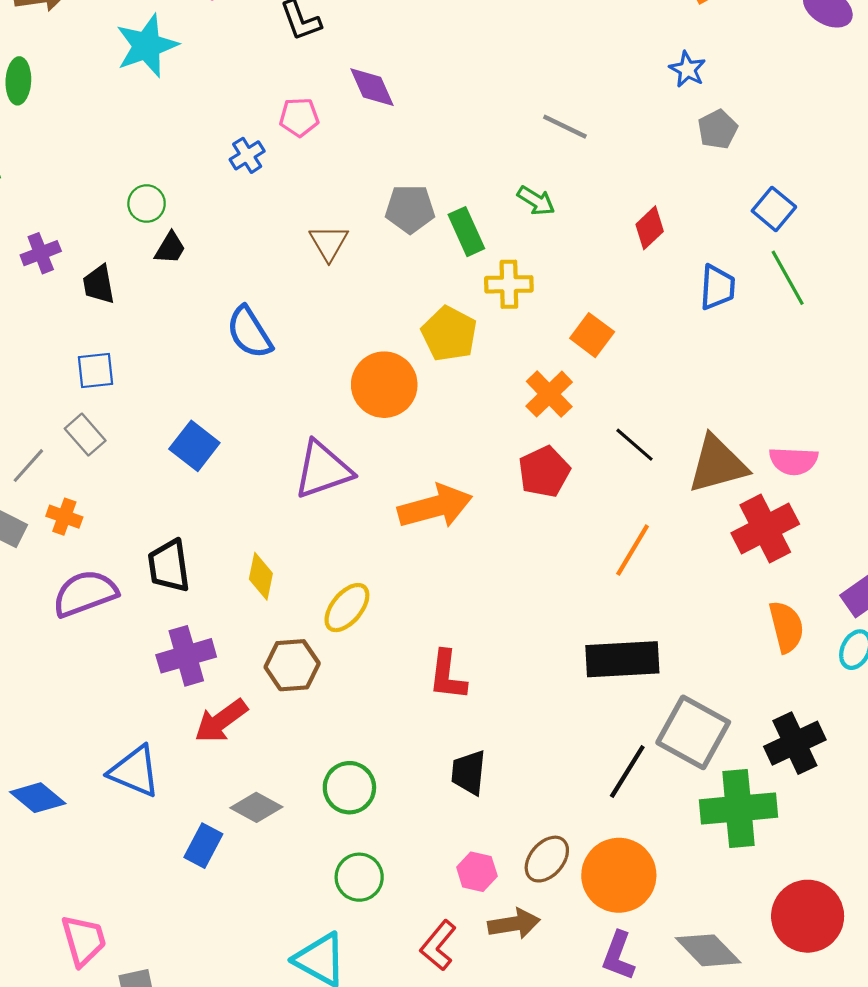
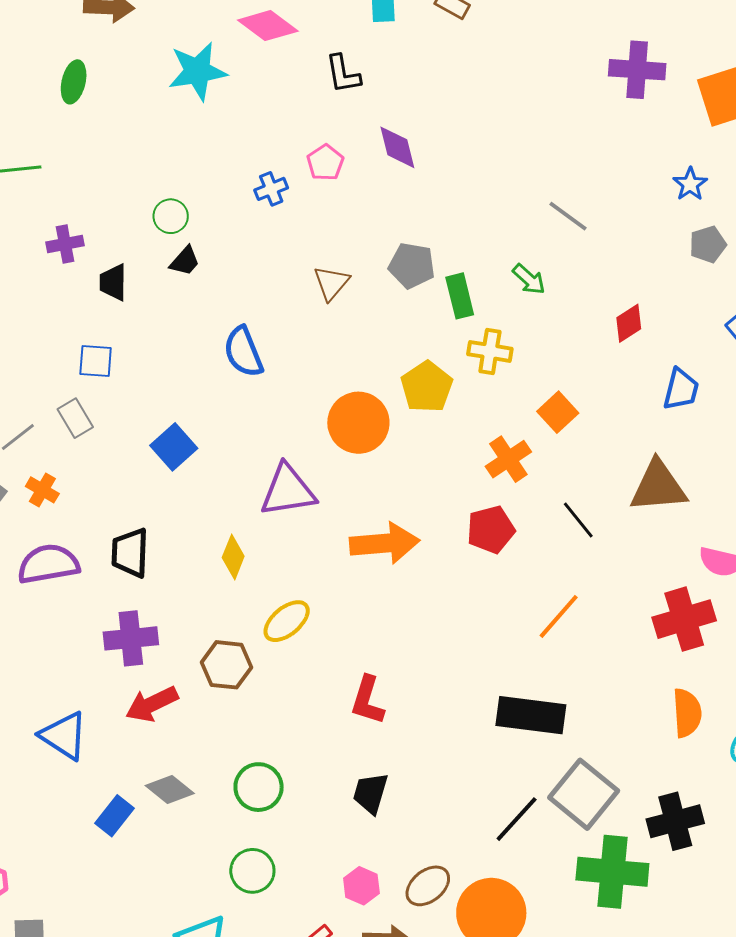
pink pentagon: (299, 117) -> (325, 163), turned 30
brown triangle: (718, 464) -> (658, 486), moved
yellow diamond: (261, 576) -> (233, 557), moved

